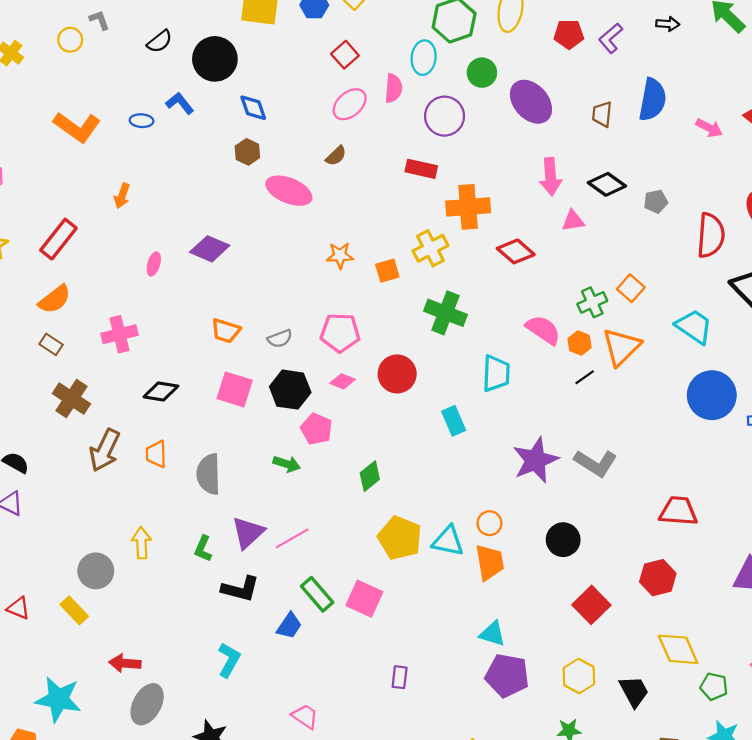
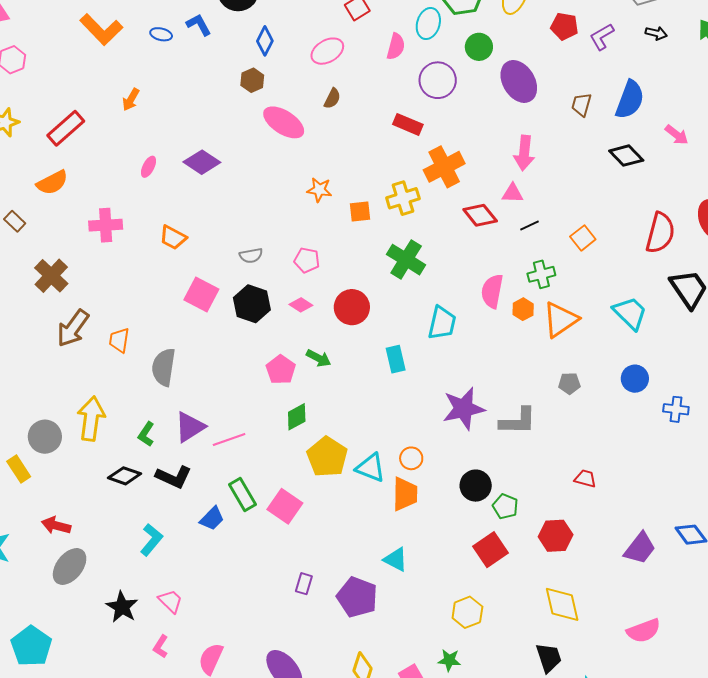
pink ellipse: (350, 104) -> (327, 51), moved
blue diamond: (253, 108) -> (265, 41), turned 36
brown semicircle: (336, 156) -> (332, 98), turned -30
black diamond: (607, 184) -> (626, 156), moved
gray pentagon: (656, 202) -> (569, 383), moved
orange cross: (468, 207) -> (444, 167), turned -33
pink triangle: (573, 221) -> (513, 193), moved
orange square: (631, 288) -> (583, 238), moved
pink semicircle: (543, 330) -> (492, 291), turned -124
orange trapezoid: (226, 331) -> (173, 237), moved
pink pentagon: (340, 333) -> (307, 260), size x0.7
brown rectangle: (51, 344) -> (15, 221), moved
black line: (585, 377) -> (530, 225), moved
black diamond: (161, 391) -> (125, 476), moved
blue circle: (712, 395) -> (635, 379), size x0.6
pink pentagon: (316, 429) -> (281, 370), moved
gray L-shape: (596, 463) -> (518, 421), turned -42
green arrow: (287, 464) -> (319, 358), moved
green diamond: (370, 476) -> (297, 417), moved
red trapezoid: (678, 511) -> (585, 479), size x0.6
yellow arrow: (141, 543) -> (91, 419), size x1.5
purple pentagon: (507, 676) -> (357, 597), moved
green pentagon: (714, 686) -> (505, 506), moved
black trapezoid: (634, 691) -> (549, 658), moved
pink trapezoid: (305, 716) -> (171, 601), moved

